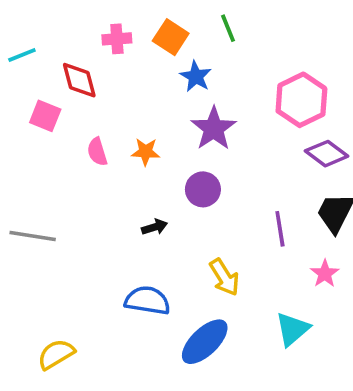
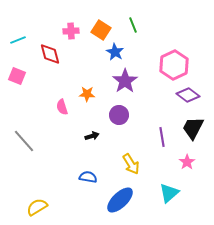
pink square: (45, 116) -> (17, 76), moved
pink semicircle: (97, 152) -> (62, 107), moved
gray line: (33, 236) -> (24, 141), turned 40
blue semicircle: (147, 300) -> (88, 177), size x0.7

